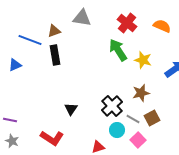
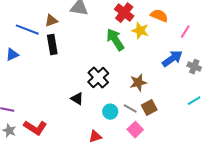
yellow star: (143, 60) -> (140, 31), moved
black cross: (112, 106) -> (98, 78), moved
black triangle: (71, 109) -> (77, 99), moved, turned -32
cyan circle: (117, 130) -> (110, 112), moved
red L-shape: (52, 138) -> (35, 128), moved

